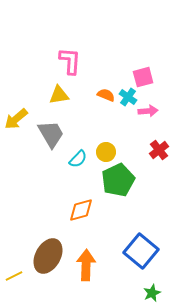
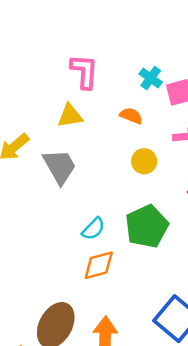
cyan cross: (128, 97) -> (151, 78), moved
yellow circle: (106, 152) -> (144, 161), moved
cyan semicircle: (78, 159) -> (93, 229), moved

